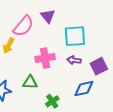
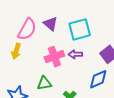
purple triangle: (48, 16) -> (50, 24), moved
purple arrow: (74, 60) -> (75, 54), moved

